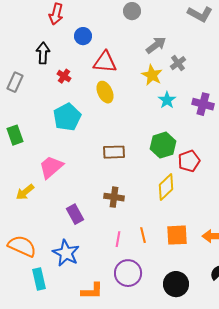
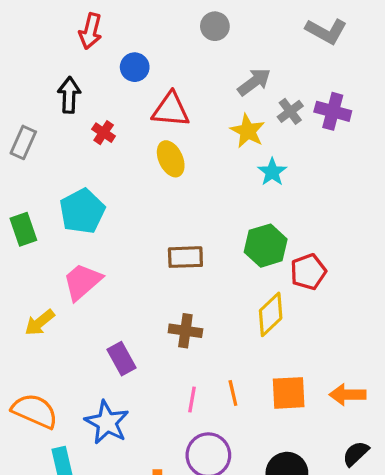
purple cross: (203, 104) -> (333, 111), moved
cyan pentagon: (67, 117) -> (82, 211), moved

